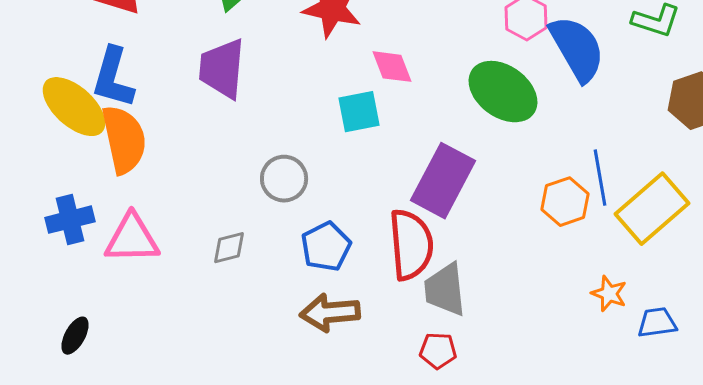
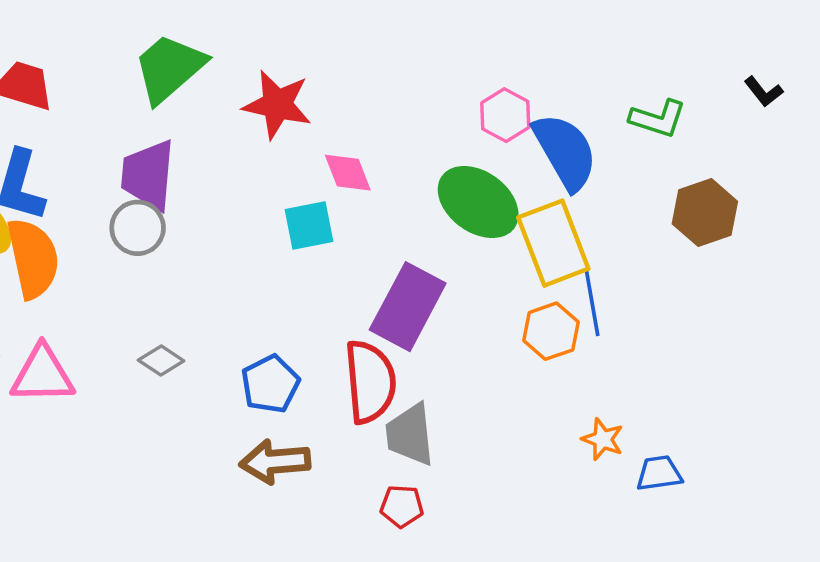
gray circle: (284, 179) -> (138, 228), moved
yellow rectangle: (652, 209) -> (553, 243), moved, turned -70
gray diamond: (229, 248) -> (161, 361), moved, turned 48

